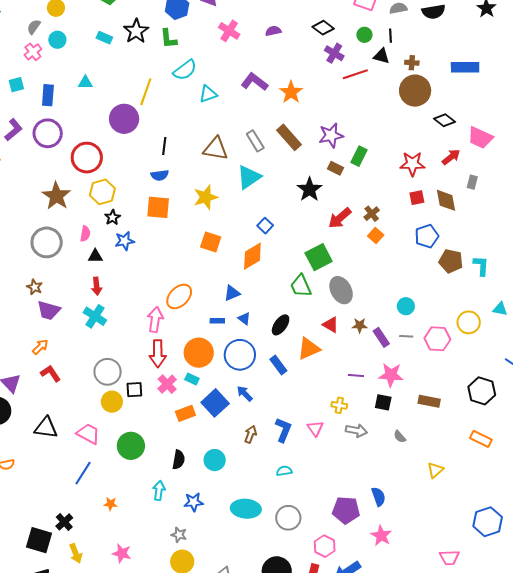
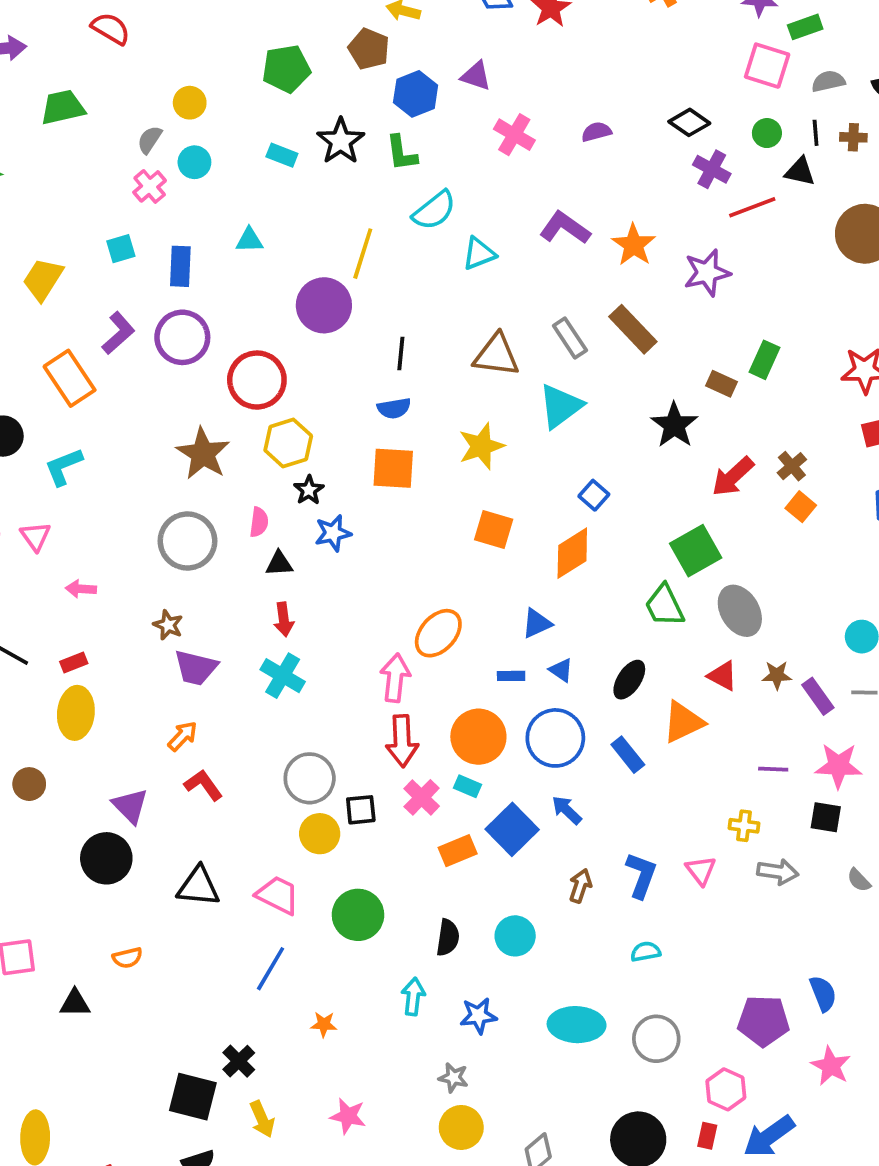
brown cross: (412, 63) -> (853, 137), moved
purple star: (331, 135) -> (707, 273), moved

